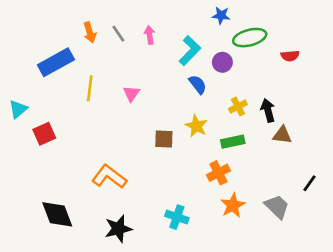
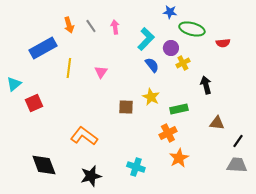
green ellipse: (250, 38) -> (192, 29), turned 30
yellow cross: (238, 106) -> (183, 63), moved
brown triangle: (282, 135) -> (217, 123), moved
gray trapezoid: (277, 207) -> (237, 165), moved, turned -40

